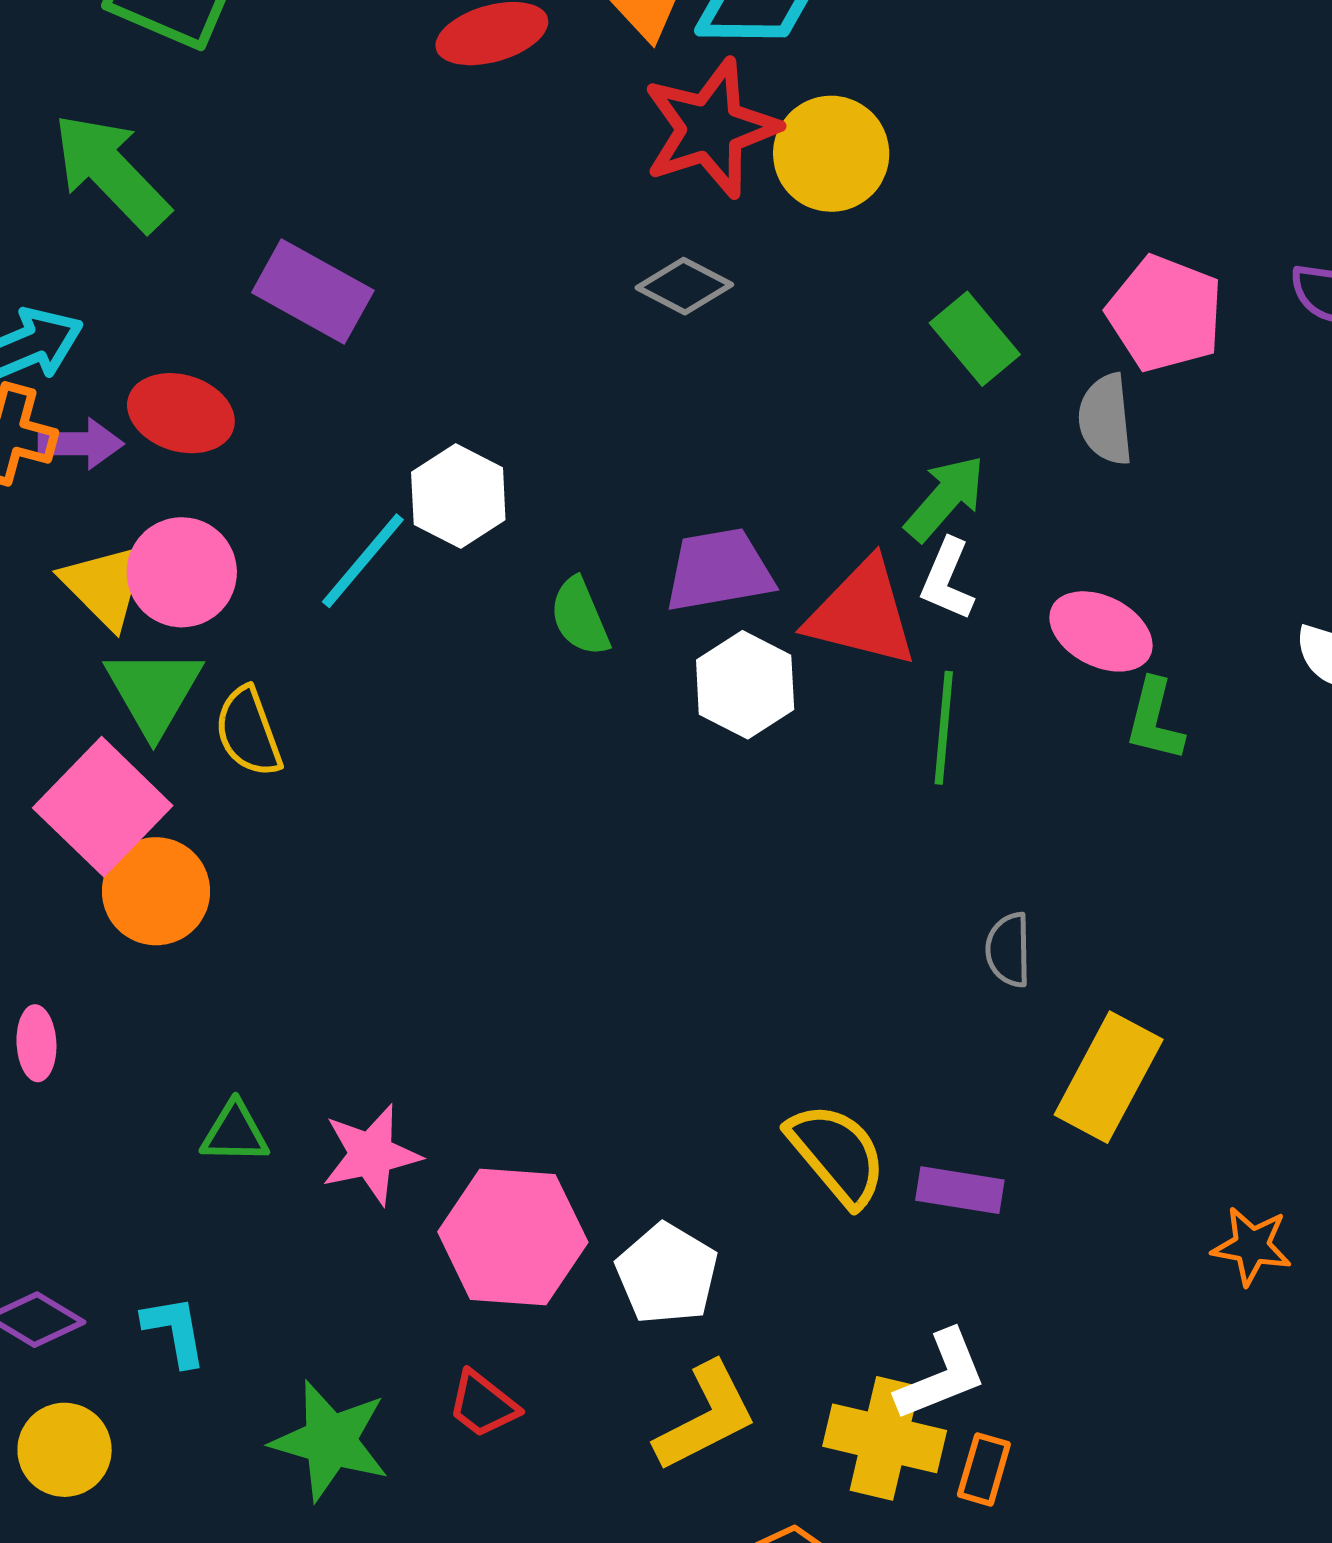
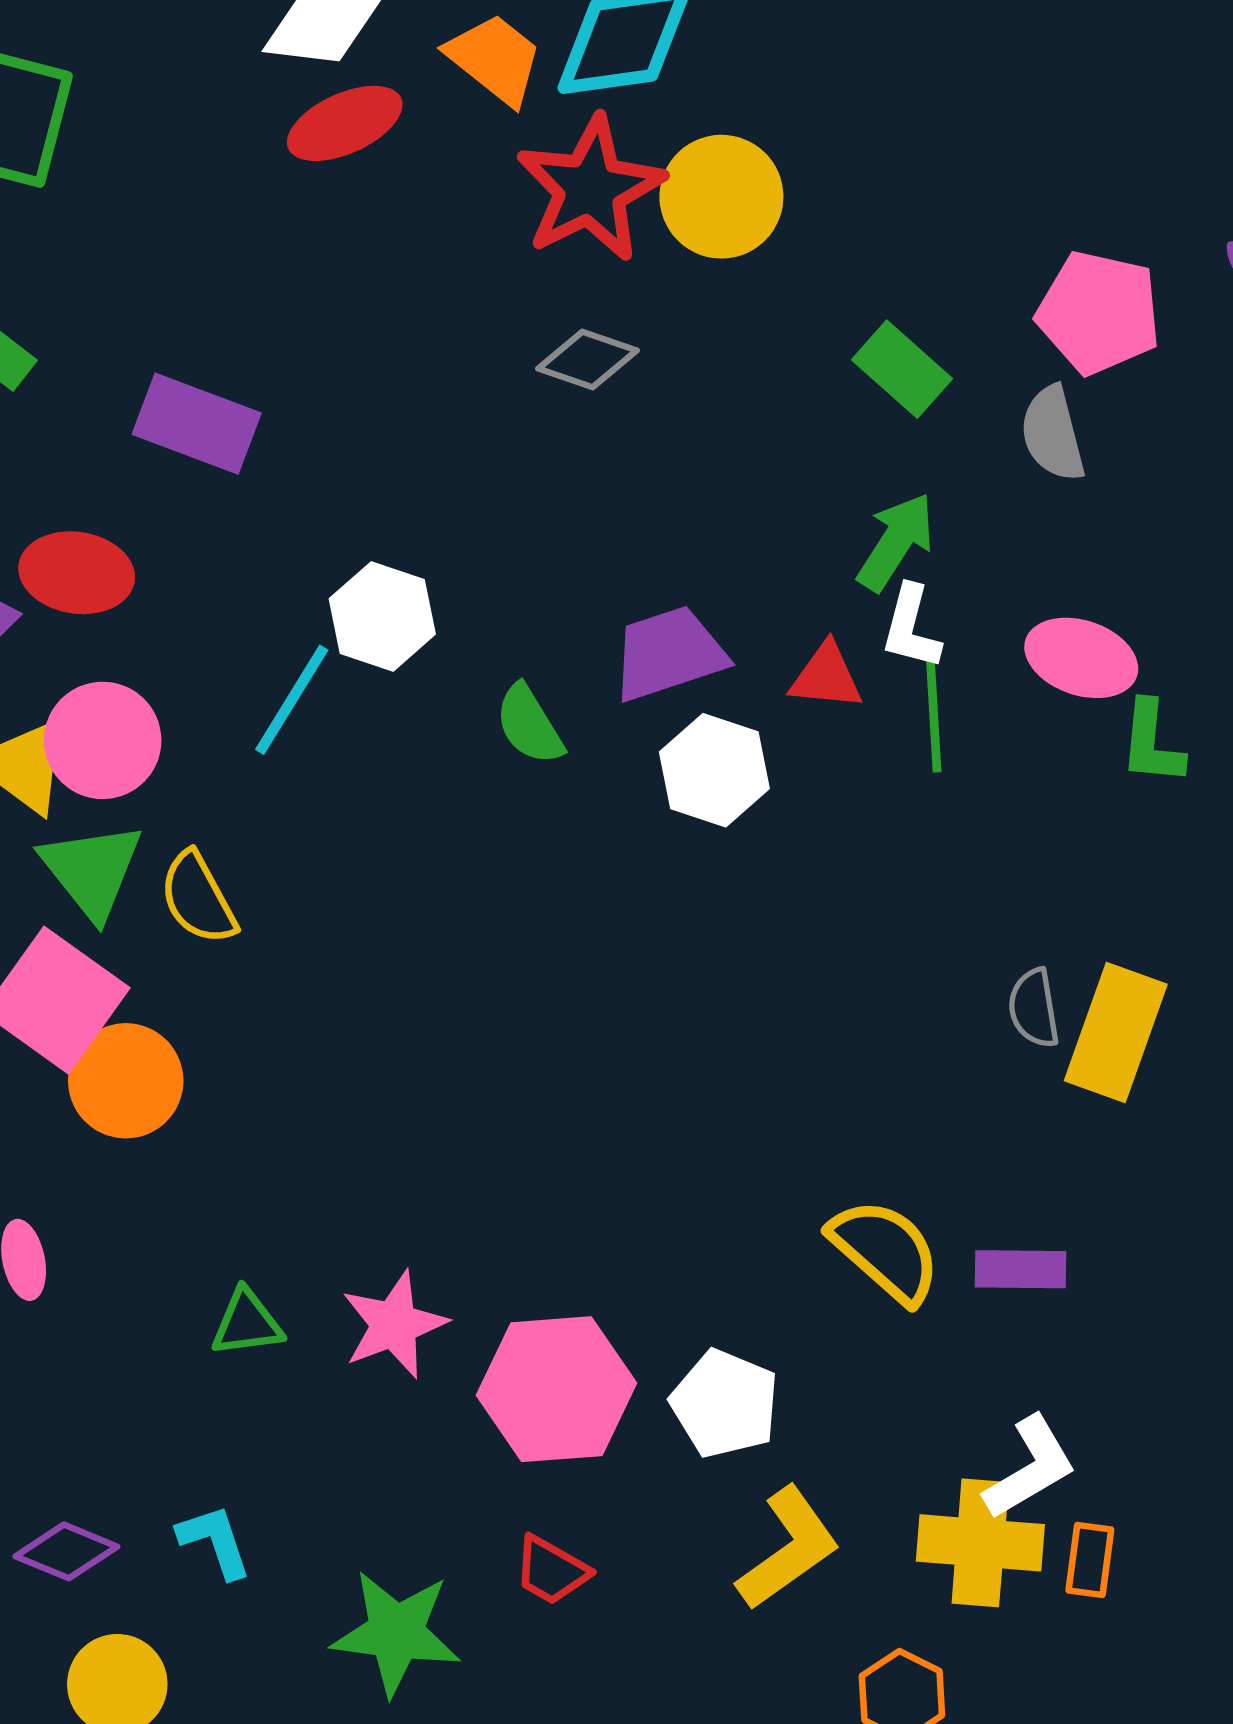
red triangle: (862, 613) -> (826, 677), size x0.6
green line: (944, 728) -> (934, 712), moved
yellow rectangle: (1109, 1077) -> (1116, 1032), moved

